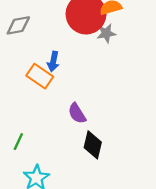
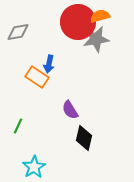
gray star: (106, 33) -> (96, 39), size x1.5
green line: (18, 142) -> (18, 126), moved

